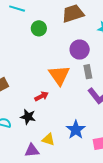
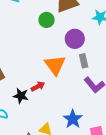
green circle: (39, 28) -> (47, 20), moved
black star: (28, 117) -> (21, 96), moved

